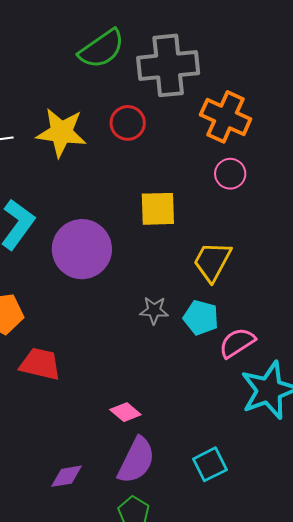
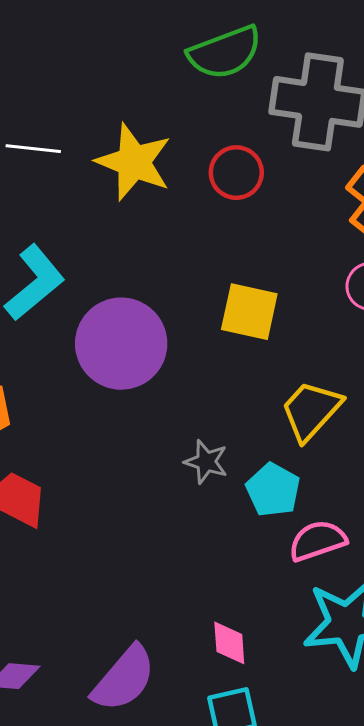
pink diamond: (125, 412) -> (229, 643), moved, turned 32

